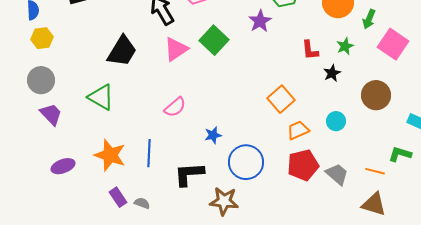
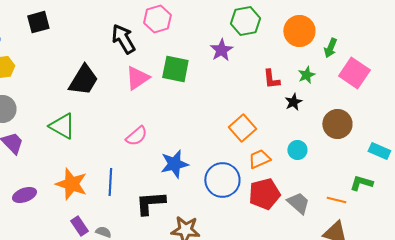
green square: (214, 40) -> (175, 69), turned -32
blue star: (213, 135) -> (174, 164), size x1.6
blue circle: (246, 162) -> (222, 180), moved

